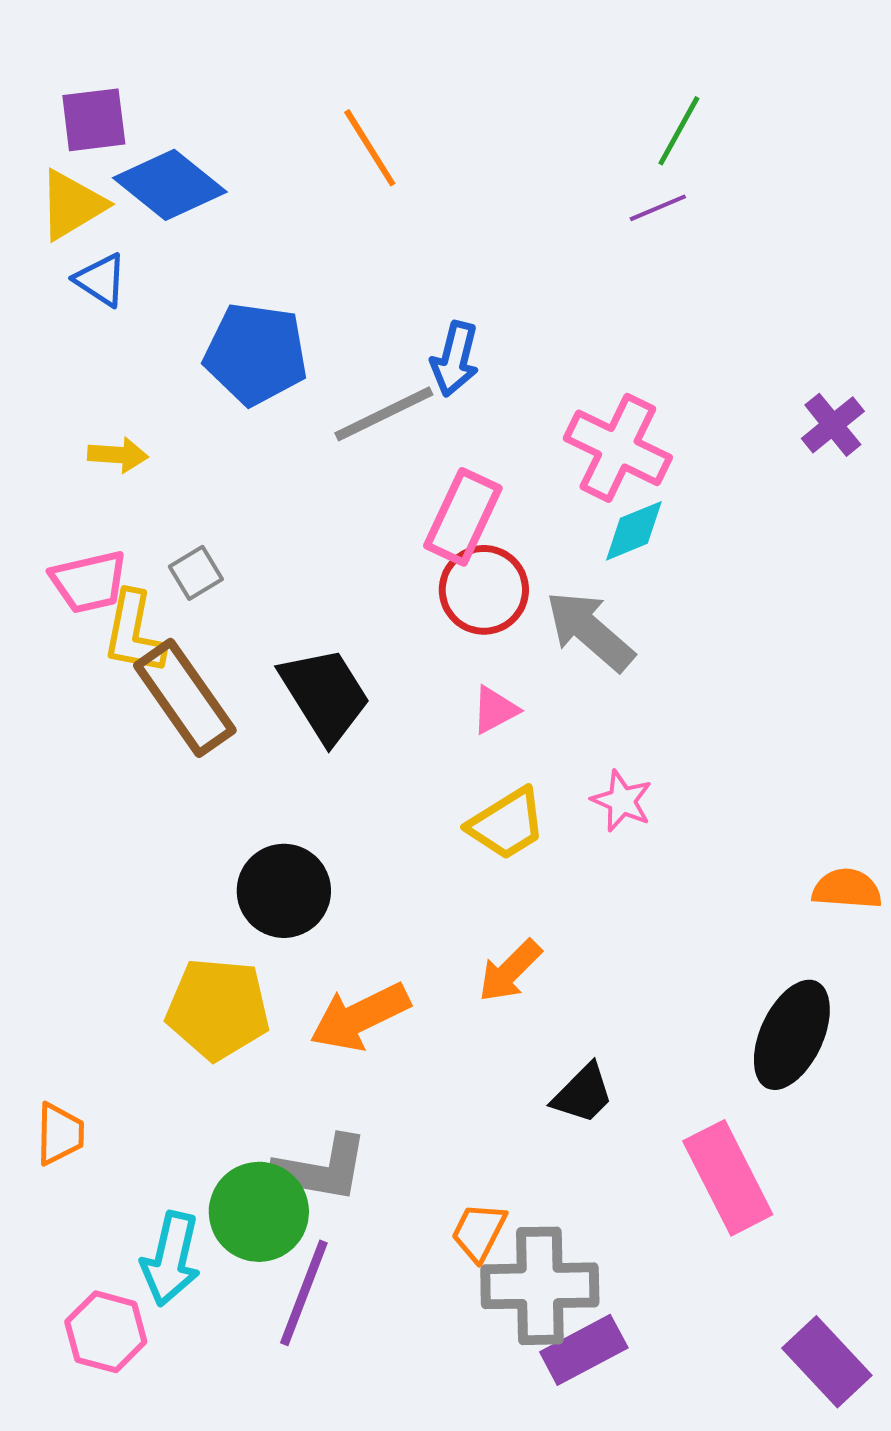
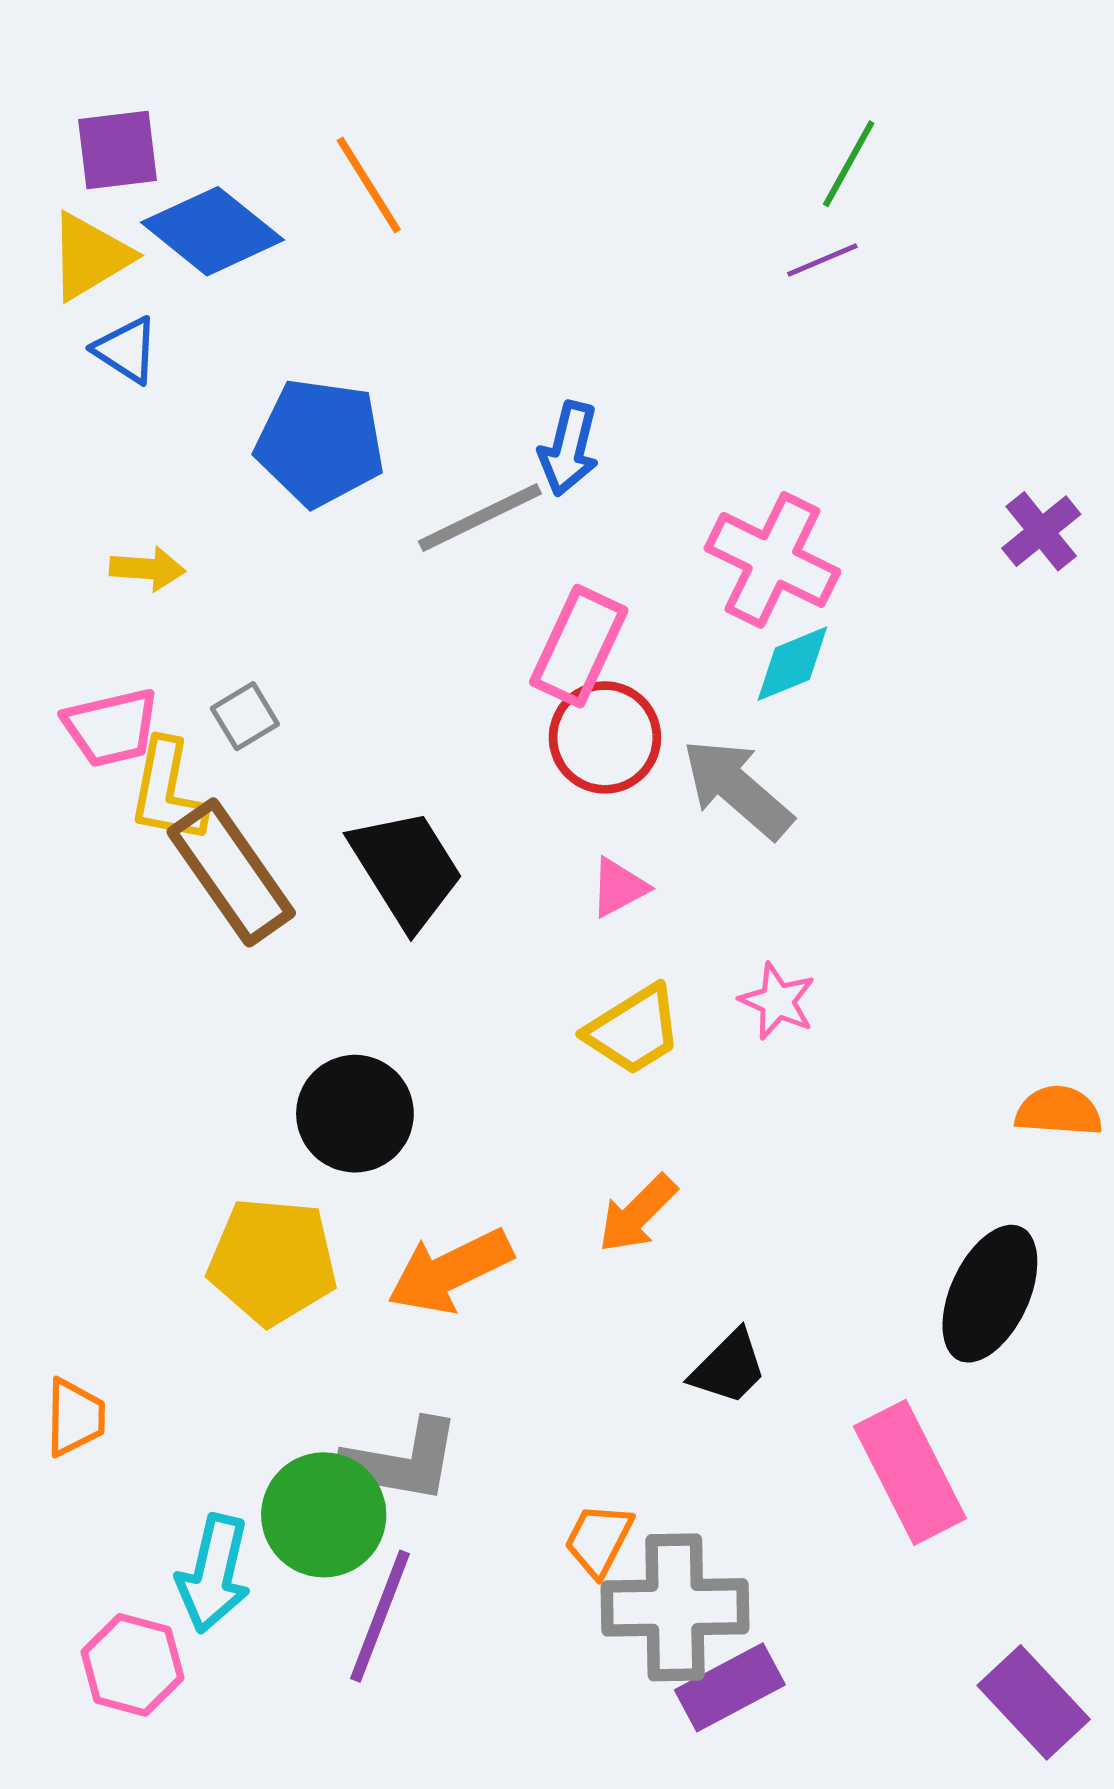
orange line: (370, 148) -> (369, 185), moved

